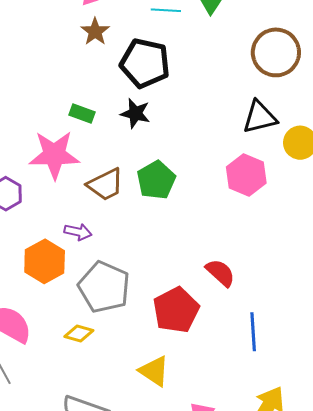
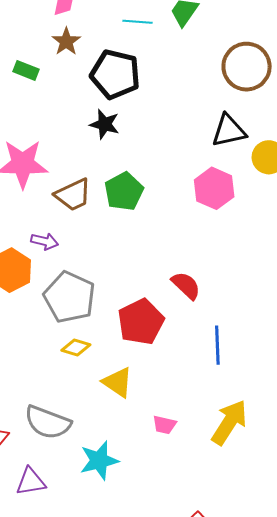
green rectangle: (82, 114) -> (26, 70), moved
yellow diamond: (79, 334) -> (76, 347), moved

